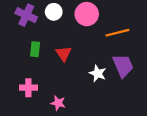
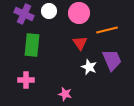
green rectangle: (35, 49) -> (32, 45), size x1.6
red triangle: (64, 54) -> (80, 43), moved
pink star: (58, 103) -> (65, 94), moved

